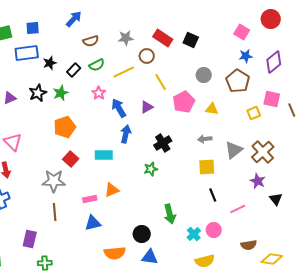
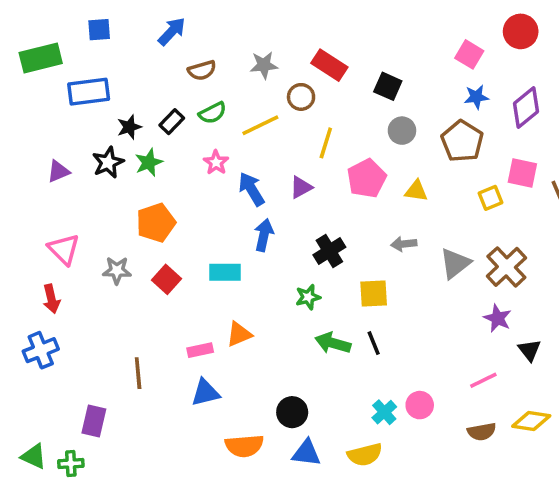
blue square: (33, 28) -> (99, 30), moved
black square: (191, 40) -> (388, 86), moved
black star: (50, 63) -> (129, 127), moved
yellow line: (161, 82) -> (326, 143), turned 48
yellow square: (207, 167) -> (374, 294), moved
gray star: (54, 181) -> (117, 270), moved, size x0.7
black line: (213, 195) -> (374, 343), moved
pink line: (238, 209) -> (483, 380), moved
green arrow: (170, 214) -> (333, 343), moved, turned 120
yellow diamond: (272, 259) -> (531, 421), moved
yellow semicircle: (205, 261) -> (365, 455), moved
green cross: (45, 263) -> (71, 464), moved

